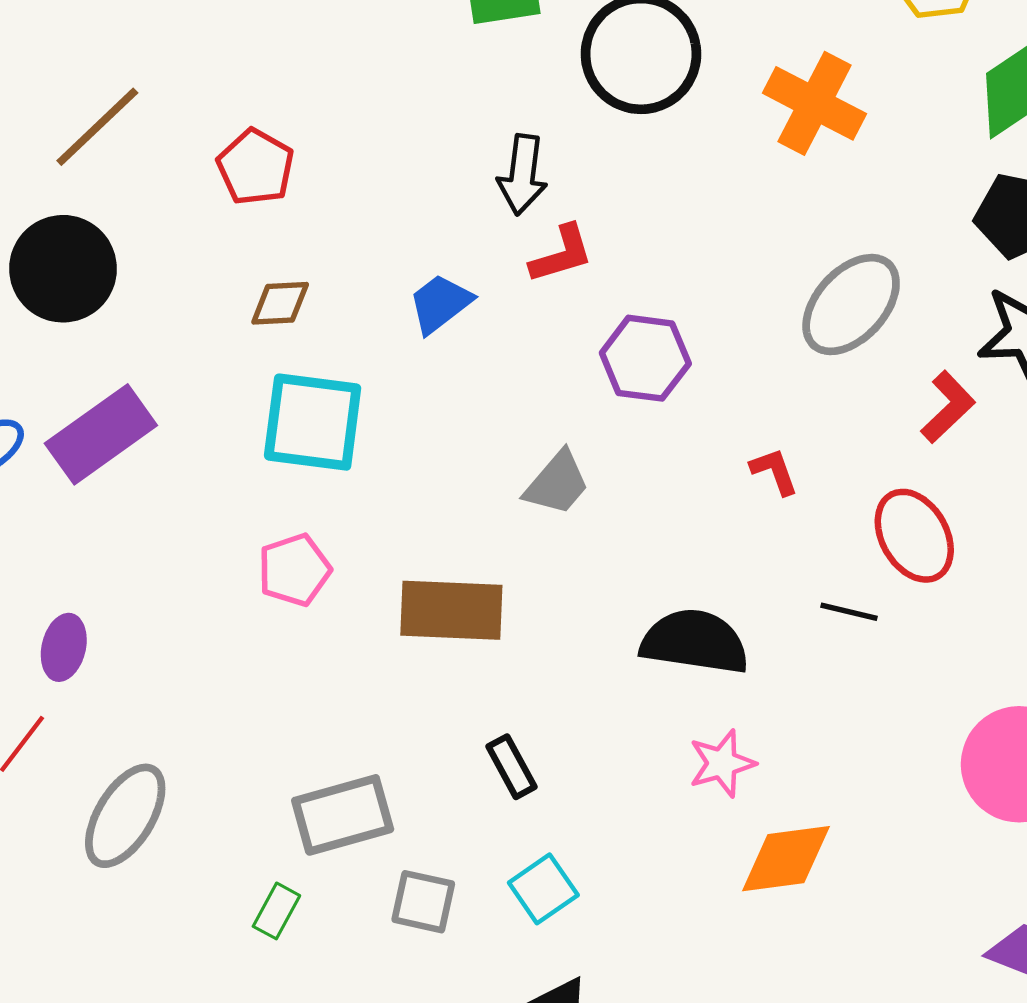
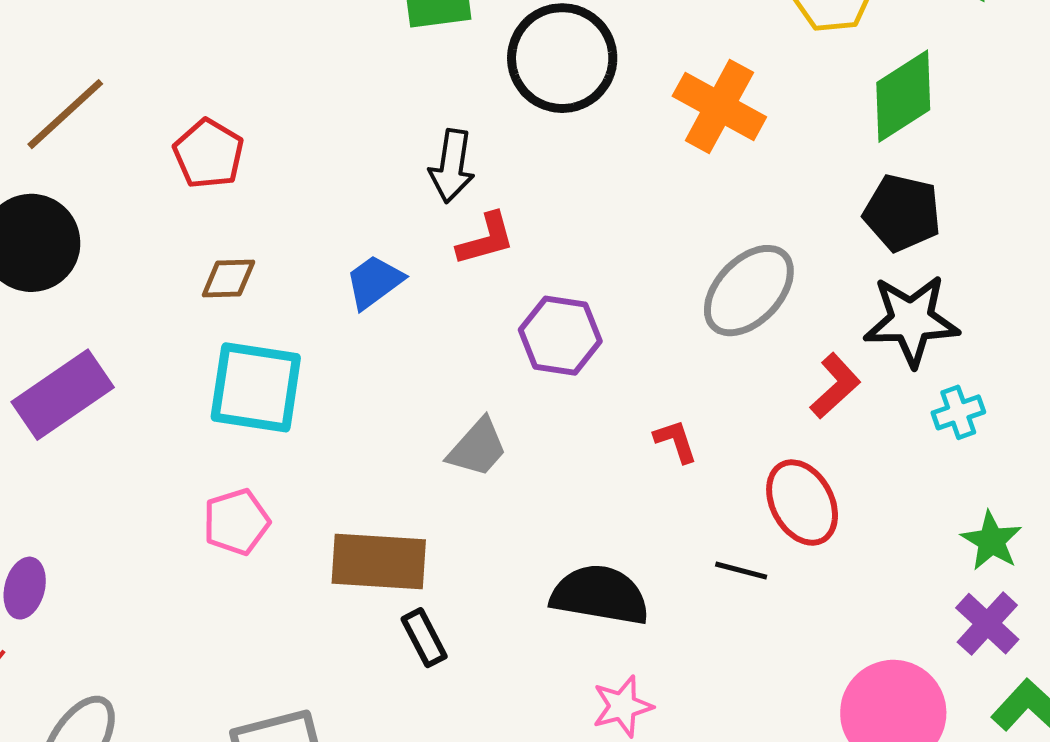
black rectangle: (511, 767) -> (424, 638), moved

